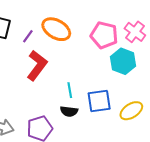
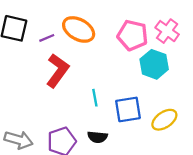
purple line: (28, 36) -> (47, 38), turned 32
black semicircle: (69, 111) -> (97, 137), moved

